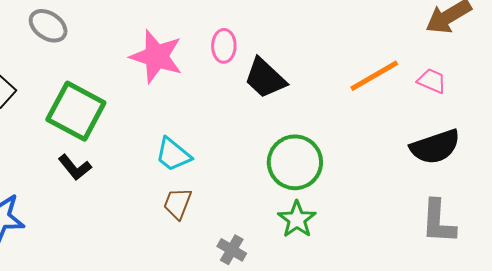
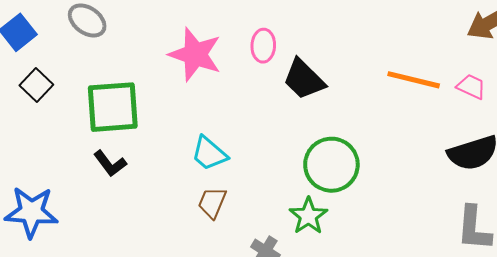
orange line: (374, 76) -> (414, 80), turned 42
green square: (76, 111) -> (113, 107), turned -34
green star: (297, 219) -> (308, 216), moved

